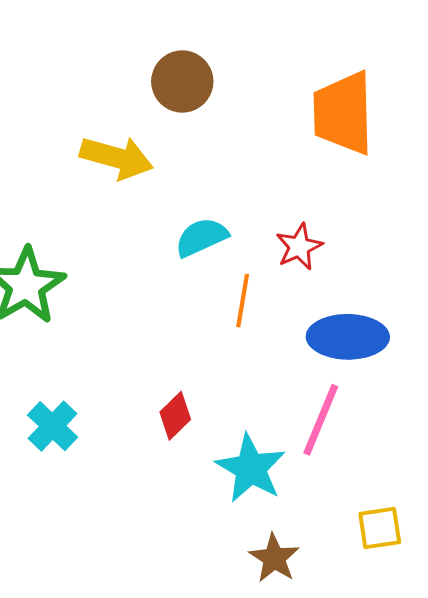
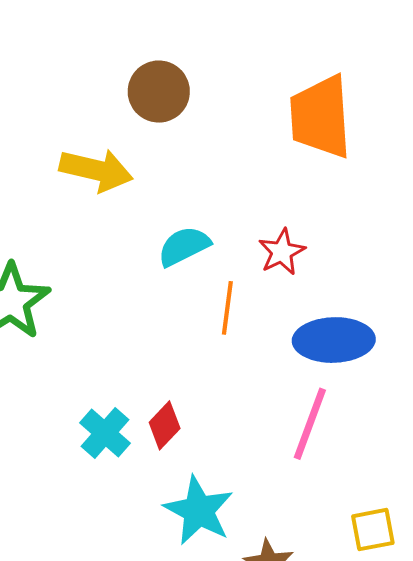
cyan cross: (53, 426) -> (105, 433), moved
cyan star: (251, 468) -> (199, 511), moved

